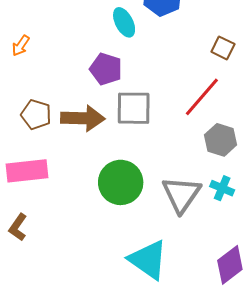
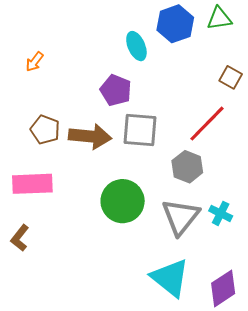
gray hexagon: (221, 140) -> (187, 167), moved
cyan triangle: (148, 260) -> (170, 278), moved

